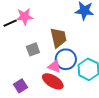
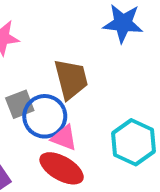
blue circle: (66, 59) -> (45, 116), moved

